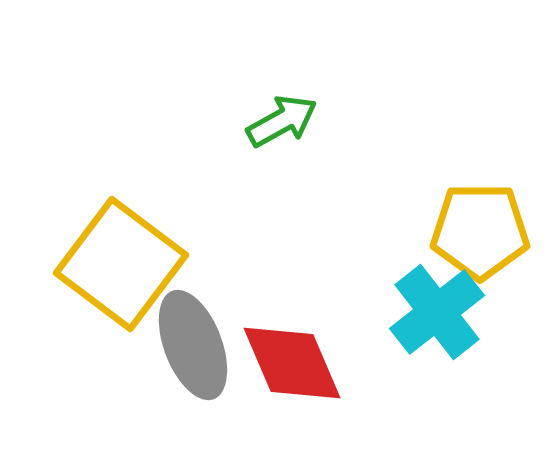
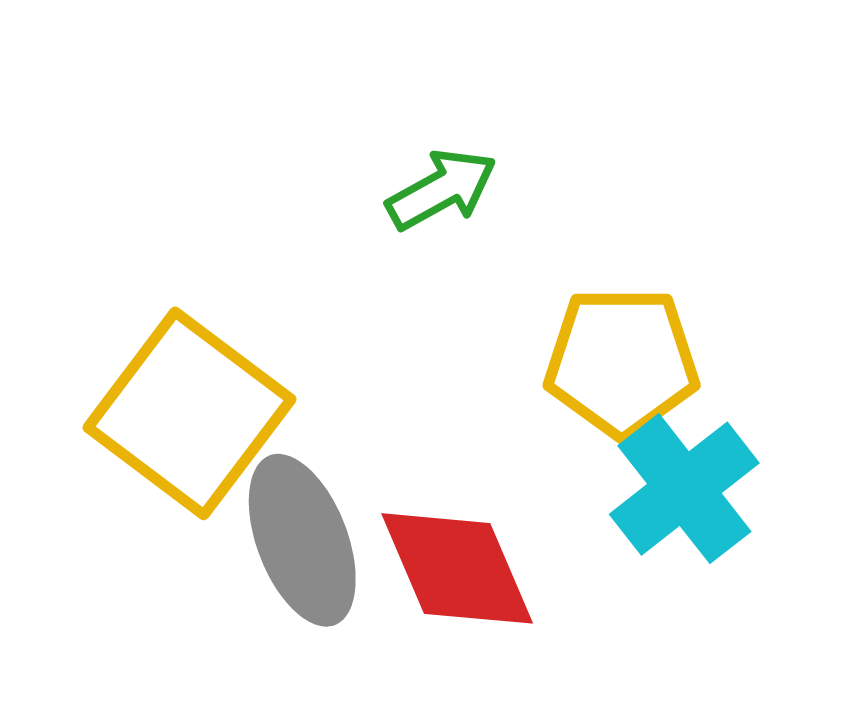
yellow pentagon: (480, 231) -> (622, 362), moved

